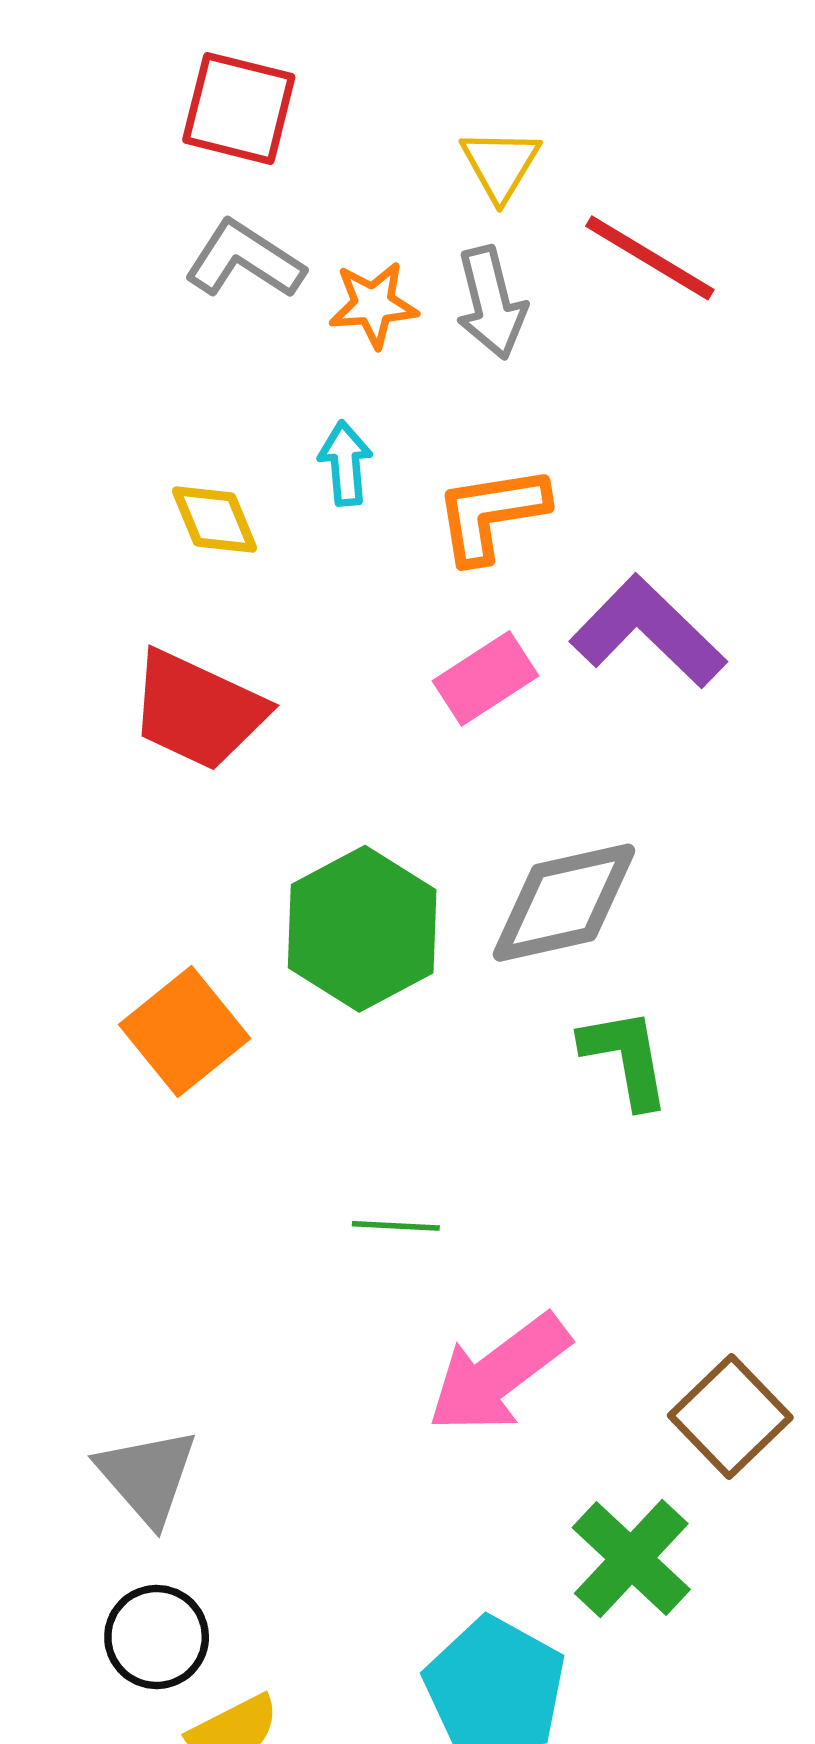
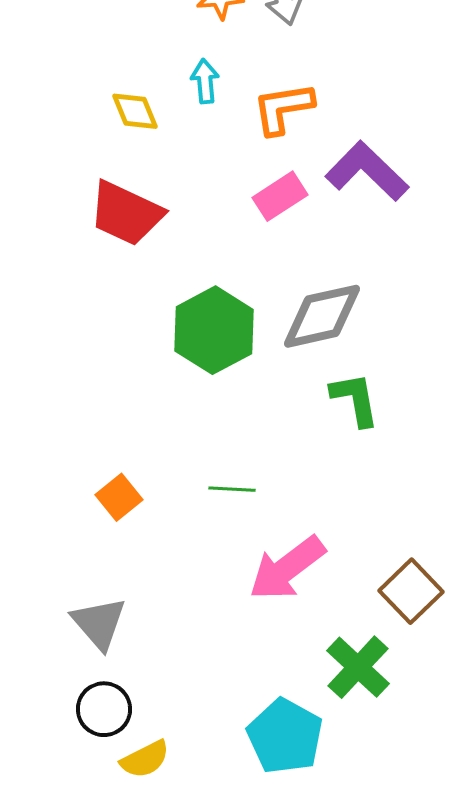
orange square: (185, 1032) -> (119, 497), moved, size x0.7

